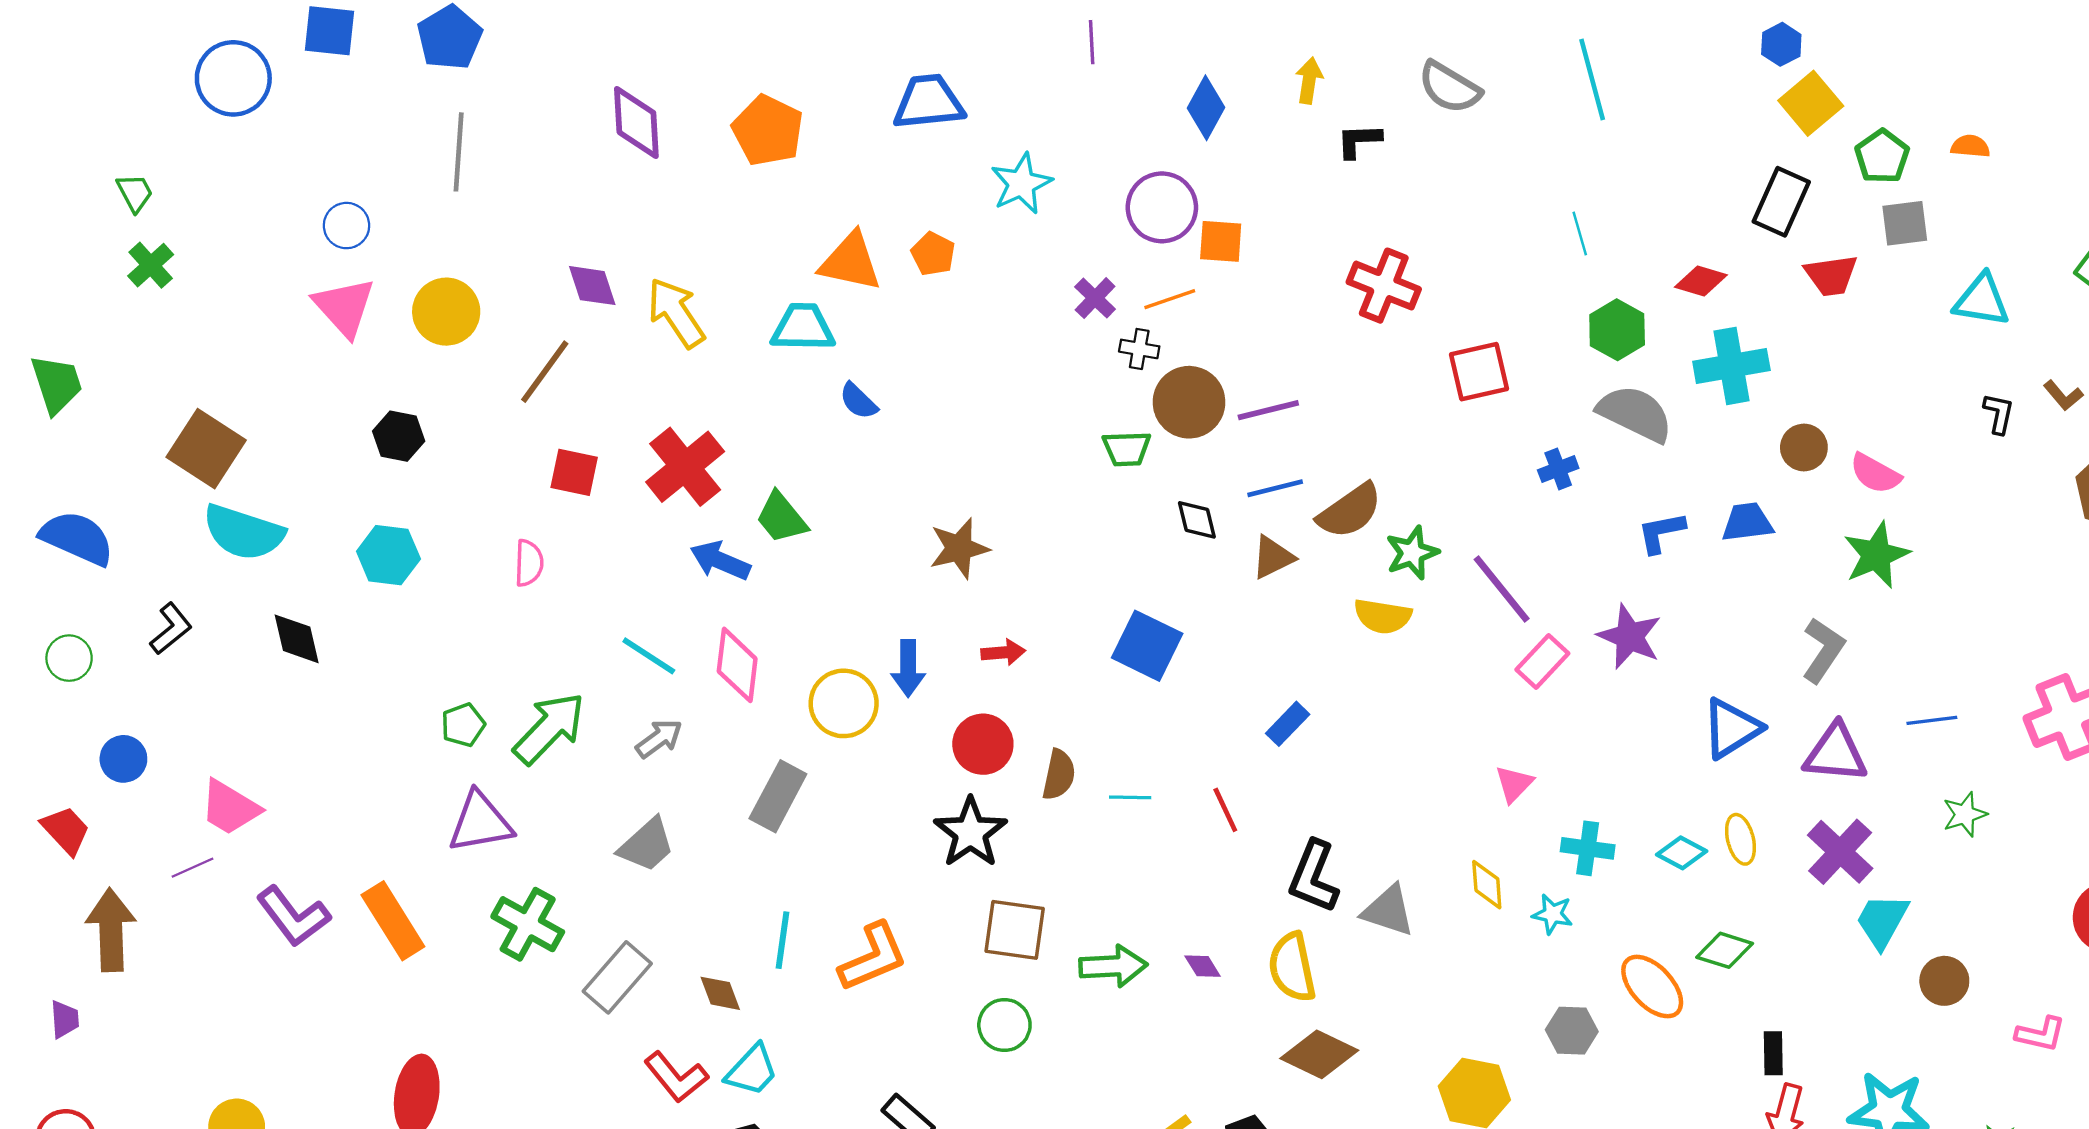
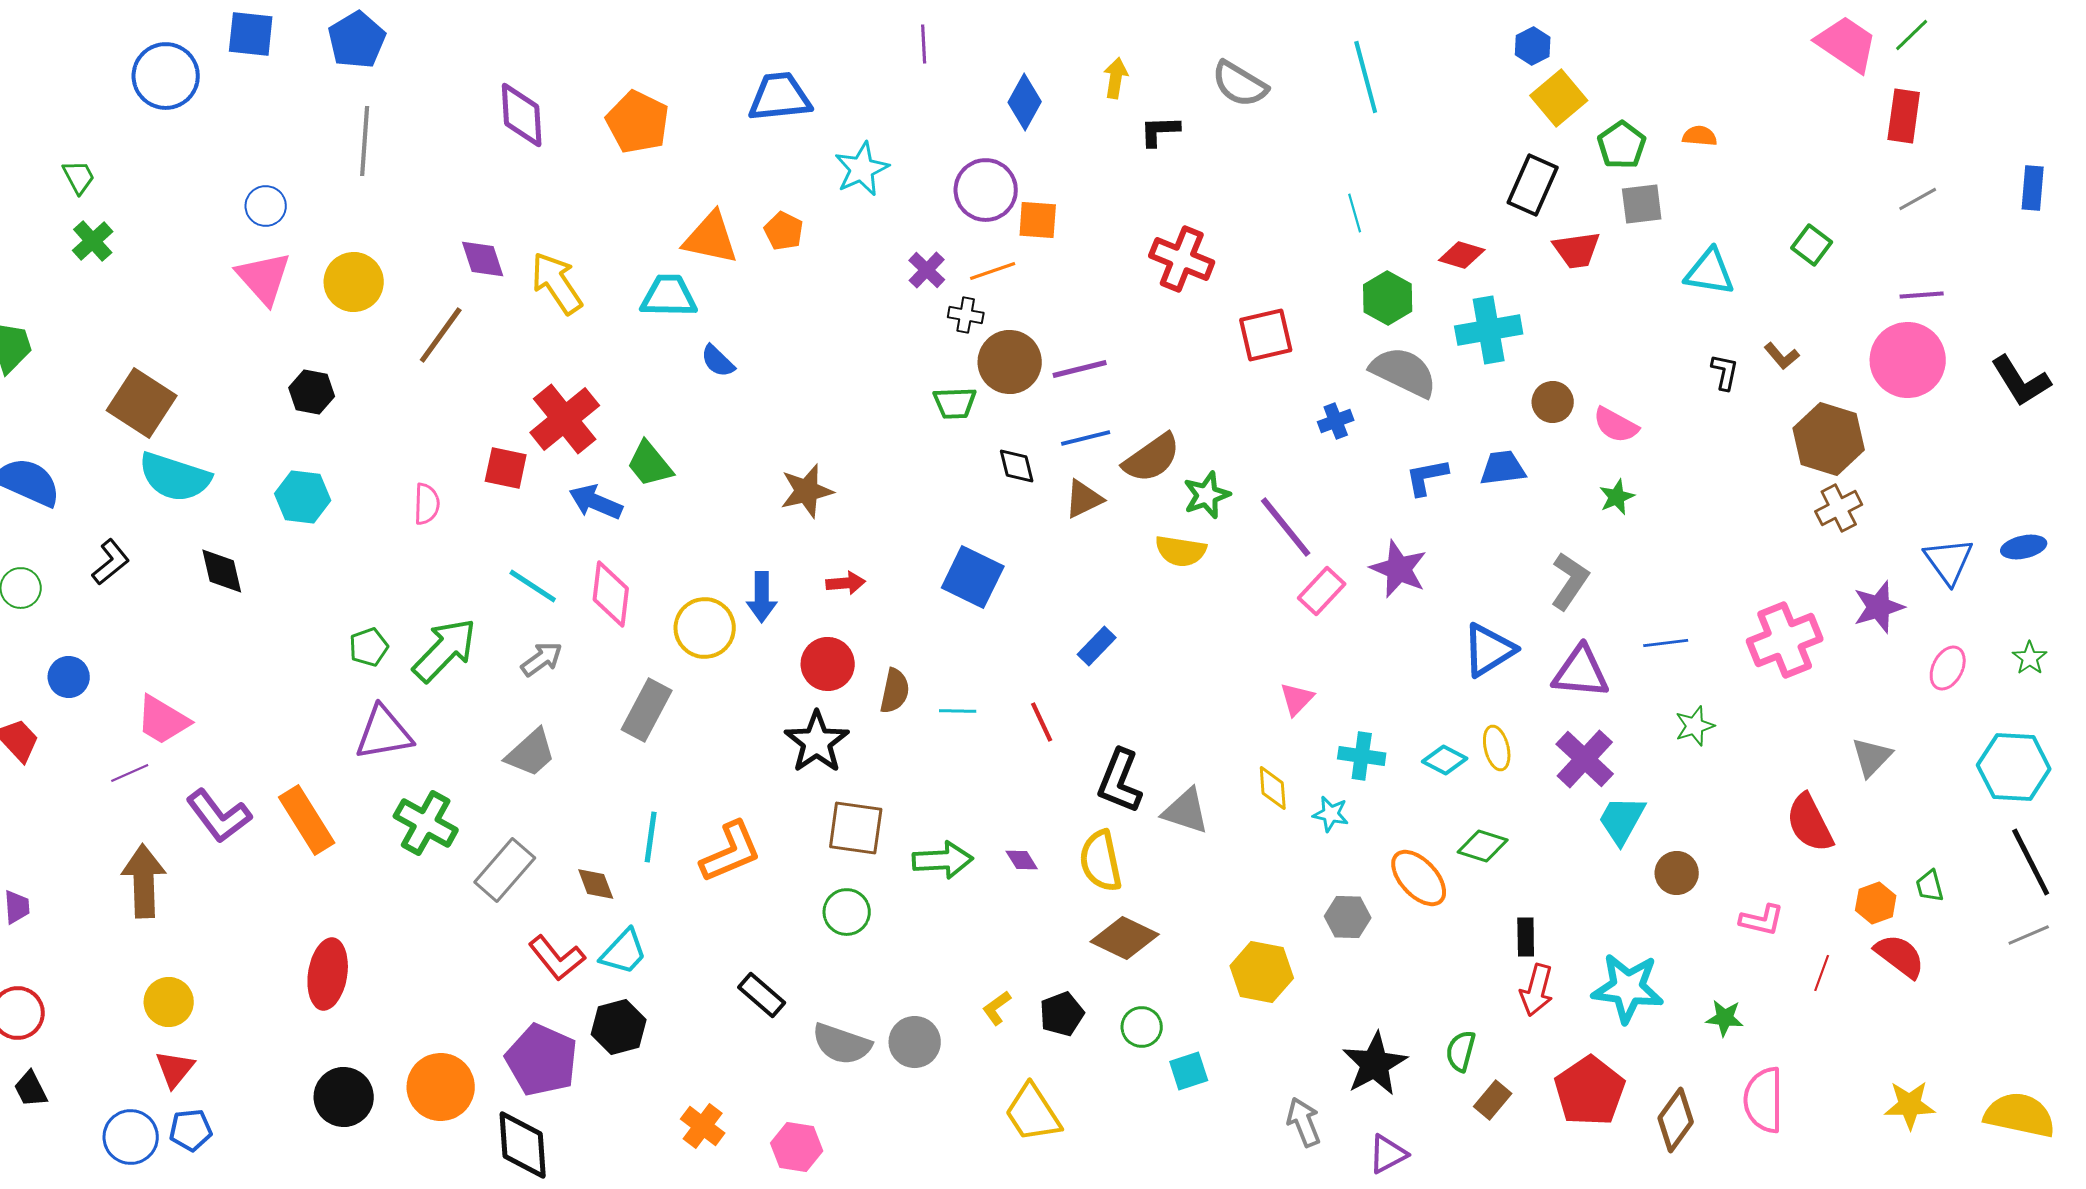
red square: (574, 472) -> (506, 468), moved
green star: (1876, 555) -> (1617, 497), size x0.6
brown arrow: (111, 930) -> (144, 881), moved

